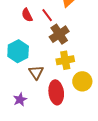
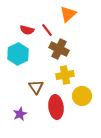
red semicircle: (27, 15) -> (27, 30), turned -48
brown cross: (59, 34) -> (59, 49), turned -30
cyan hexagon: (18, 51) -> (18, 54), moved

